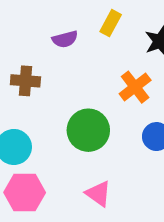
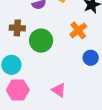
green circle: (88, 130) -> (41, 41), moved

